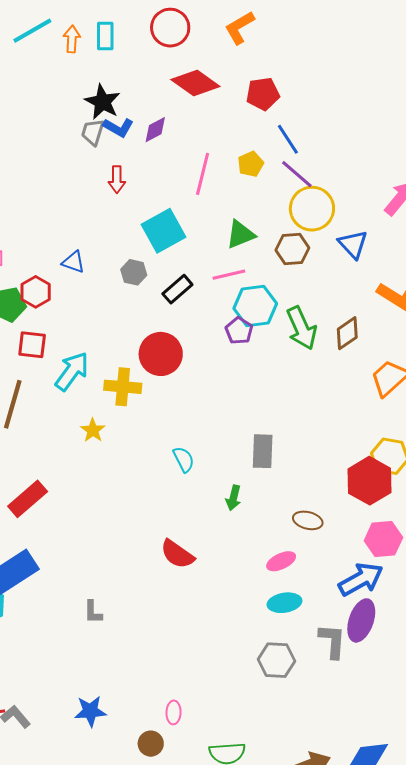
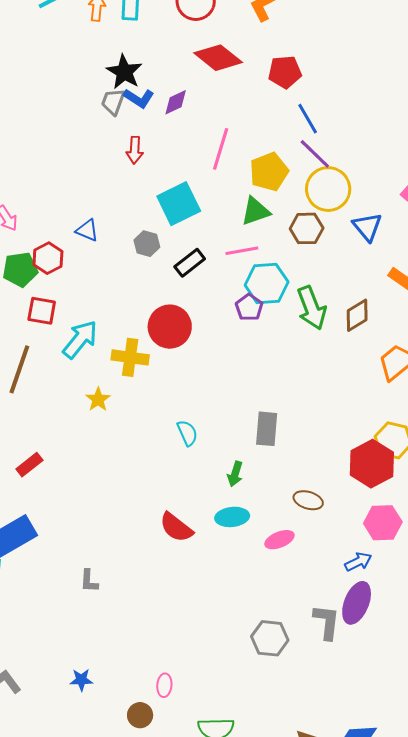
yellow pentagon: (251, 164) -> (269, 172), moved, size x1.5
red rectangle: (28, 499) -> (29, 465), size x0.7
blue arrow: (361, 579) -> (358, 562), size x0.6
cyan ellipse: (285, 603) -> (232, 517), moved
blue star: (90, 711) -> (81, 680), size x0.7

